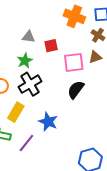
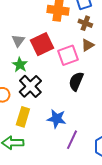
gray triangle: (29, 37) -> (18, 41), turned -48
red square: (51, 46) -> (42, 44), size x1.6
purple line: (26, 143) -> (72, 140), moved

